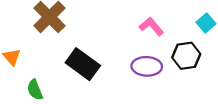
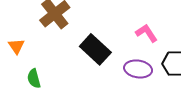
black rectangle: (83, 64) -> (95, 49), moved

